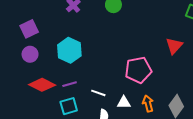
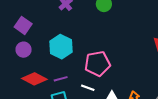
purple square: (29, 29) -> (23, 25), turned -30
pink pentagon: (138, 70) -> (97, 64), moved

